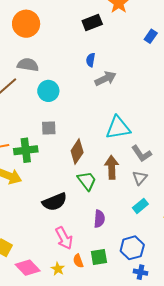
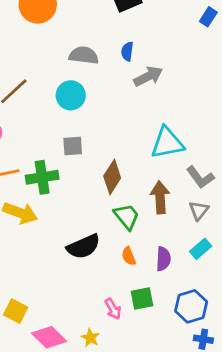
gray semicircle: (28, 65) -> (84, 55), moved
purple semicircle: (99, 219) -> (163, 259), moved
pink arrow: (64, 238) -> (113, 309), moved, size x0.7
green square: (99, 257) -> (142, 299), moved
orange semicircle: (78, 261) -> (129, 256), moved

